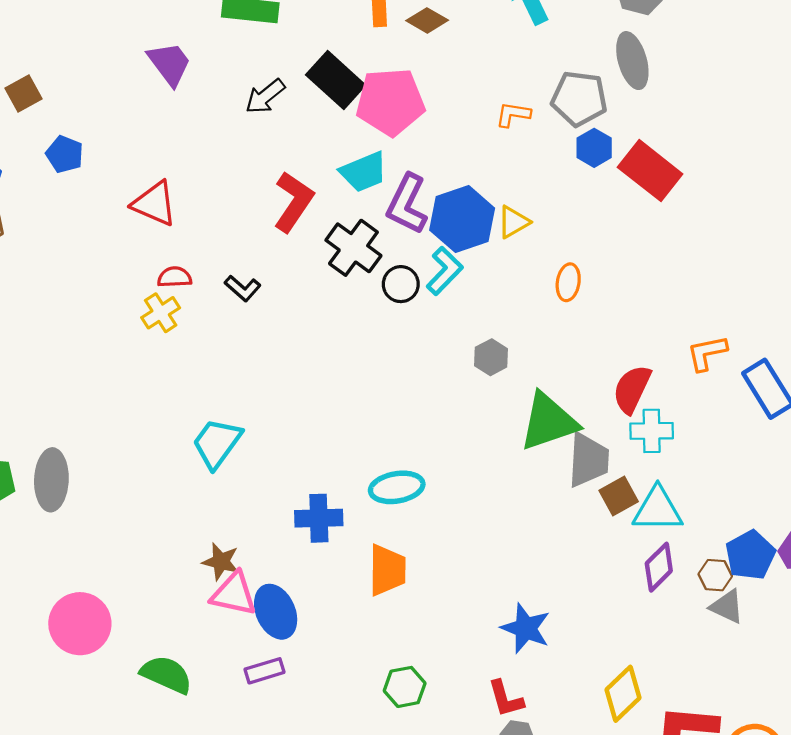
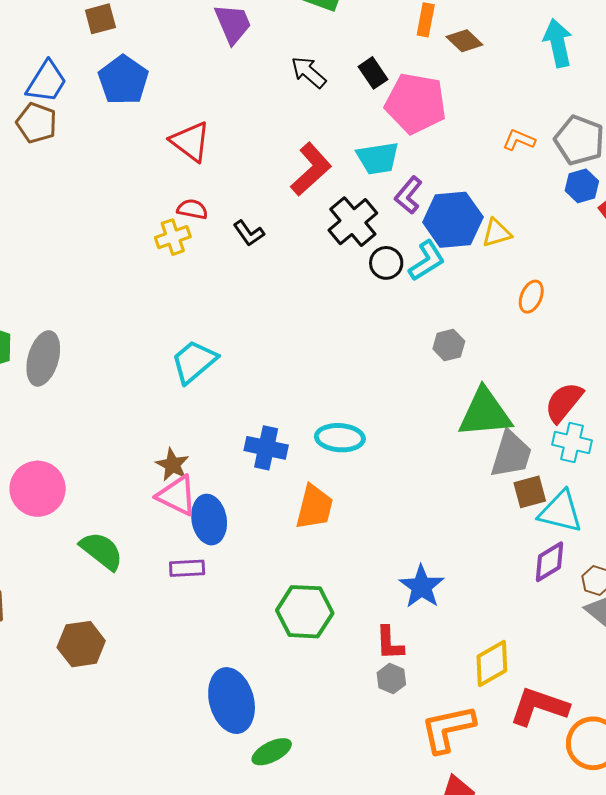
black rectangle: (336, 80) -> (373, 73), size x0.6
black arrow: (265, 96) -> (309, 72), turned 66
blue pentagon: (65, 154) -> (123, 80), size x1.5
purple L-shape: (407, 204) -> (409, 195), size x0.7
green hexagon: (405, 687) -> (305, 612), size x1.5

